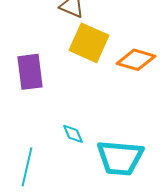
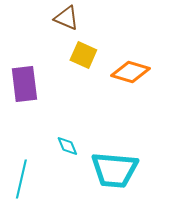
yellow square: (89, 43) -> (83, 55), size x0.7

